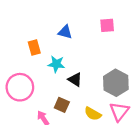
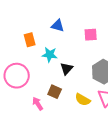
pink square: (107, 25) -> (91, 35), moved
black triangle: (75, 79) -> (67, 69), turned 40

